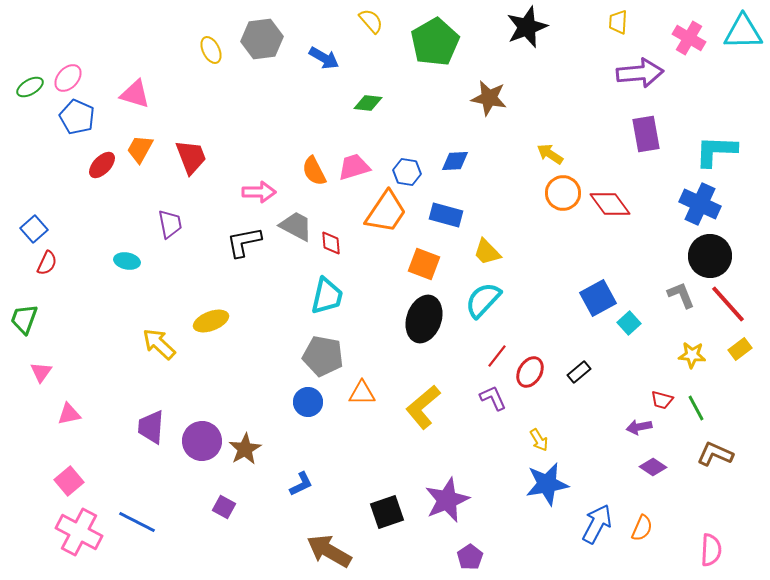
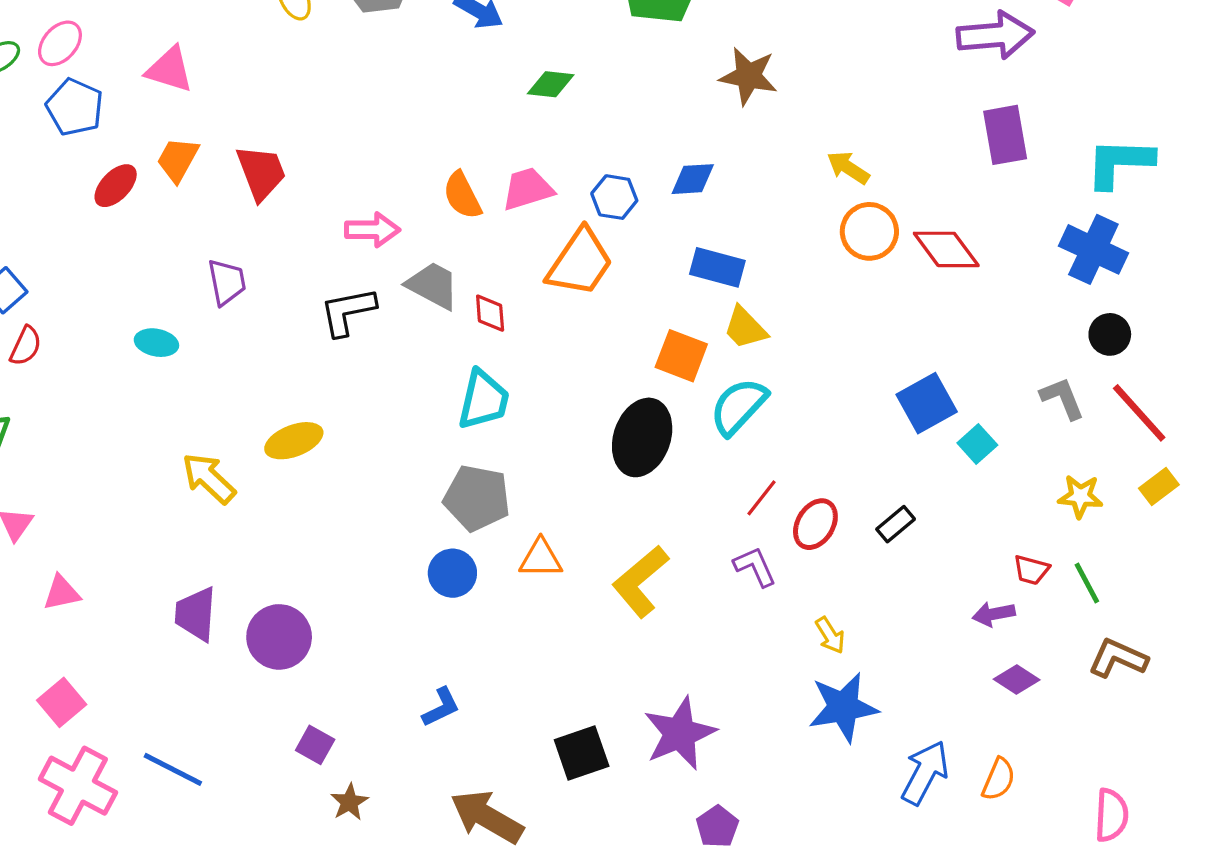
blue rectangle: (446, 215) -> (717, 267), moved
black circle: (710, 256) -> (1110, 334), size x0.6
orange square: (424, 264) -> (681, 356), moved
brown star: (245, 449) -> (349, 802), moved, size x0.7

